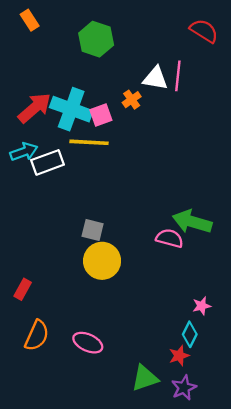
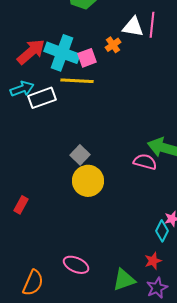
gray square: (93, 230) -> (80, 155), turned 30
cyan diamond: (190, 334) -> (162, 231), moved
orange semicircle: (37, 335) -> (33, 283), moved
pink ellipse: (88, 343) -> (76, 265), moved

